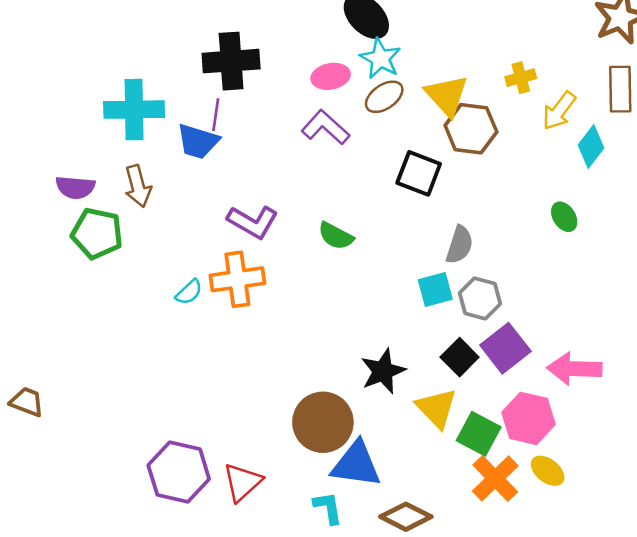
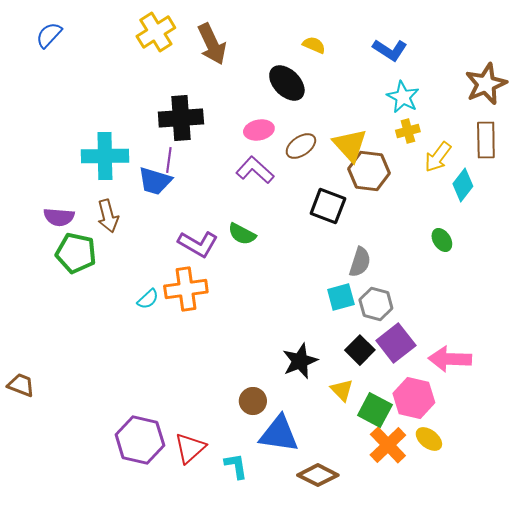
cyan star: (380, 58) -> (403, 97), moved
green semicircle: (336, 236) -> (242, 234), moved
yellow triangle: (437, 408) -> (342, 390), size x0.7
brown circle: (323, 422) -> (253, 401), size x0.6
cyan L-shape: (328, 508) -> (236, 466), moved

